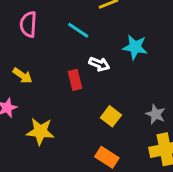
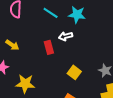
cyan star: (135, 47) -> (77, 15), moved
white arrow: (99, 64) -> (66, 36), turned 144

